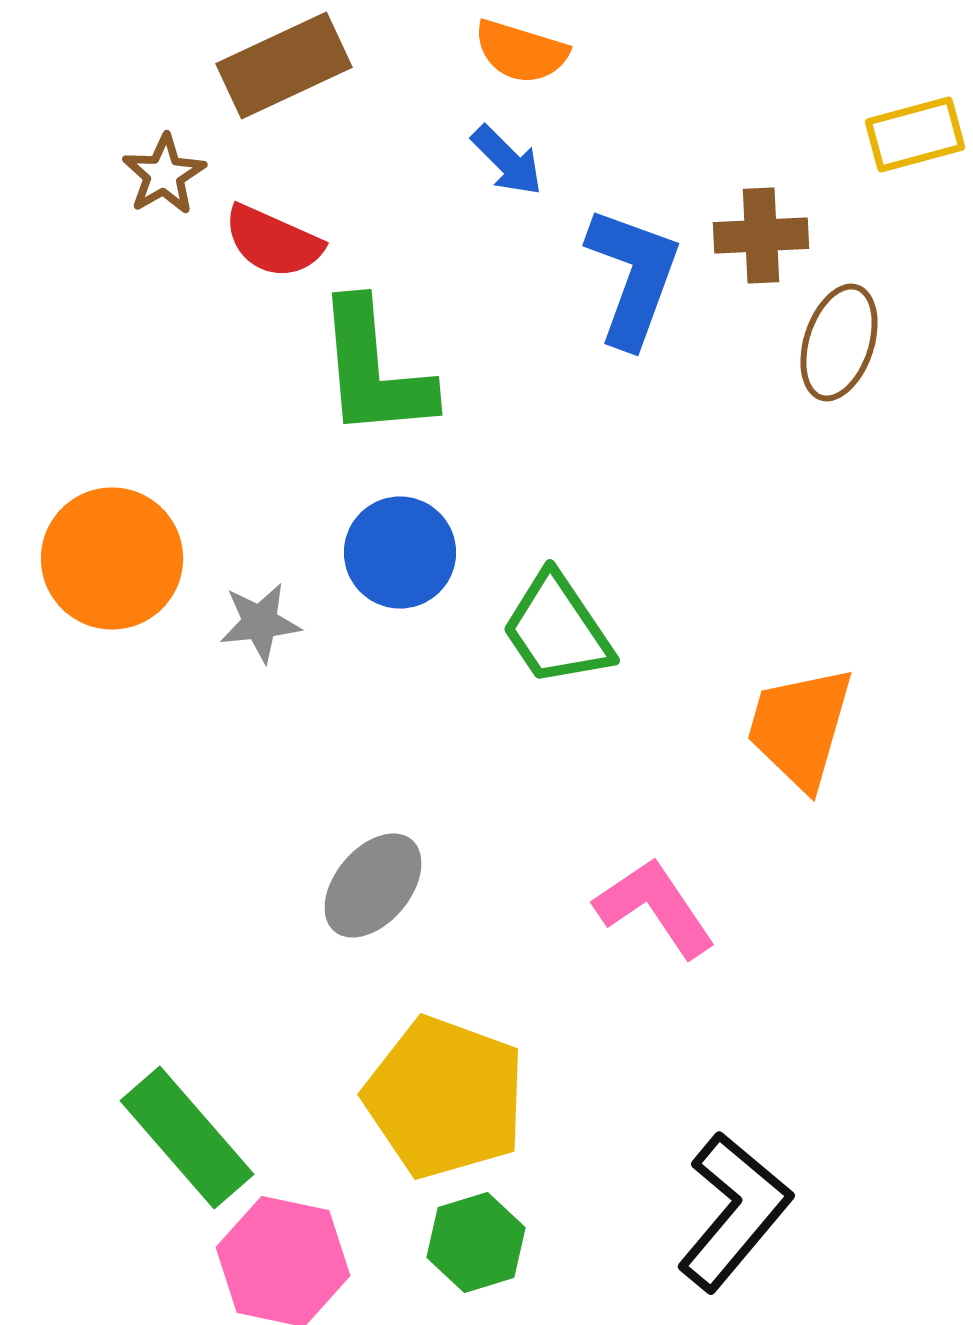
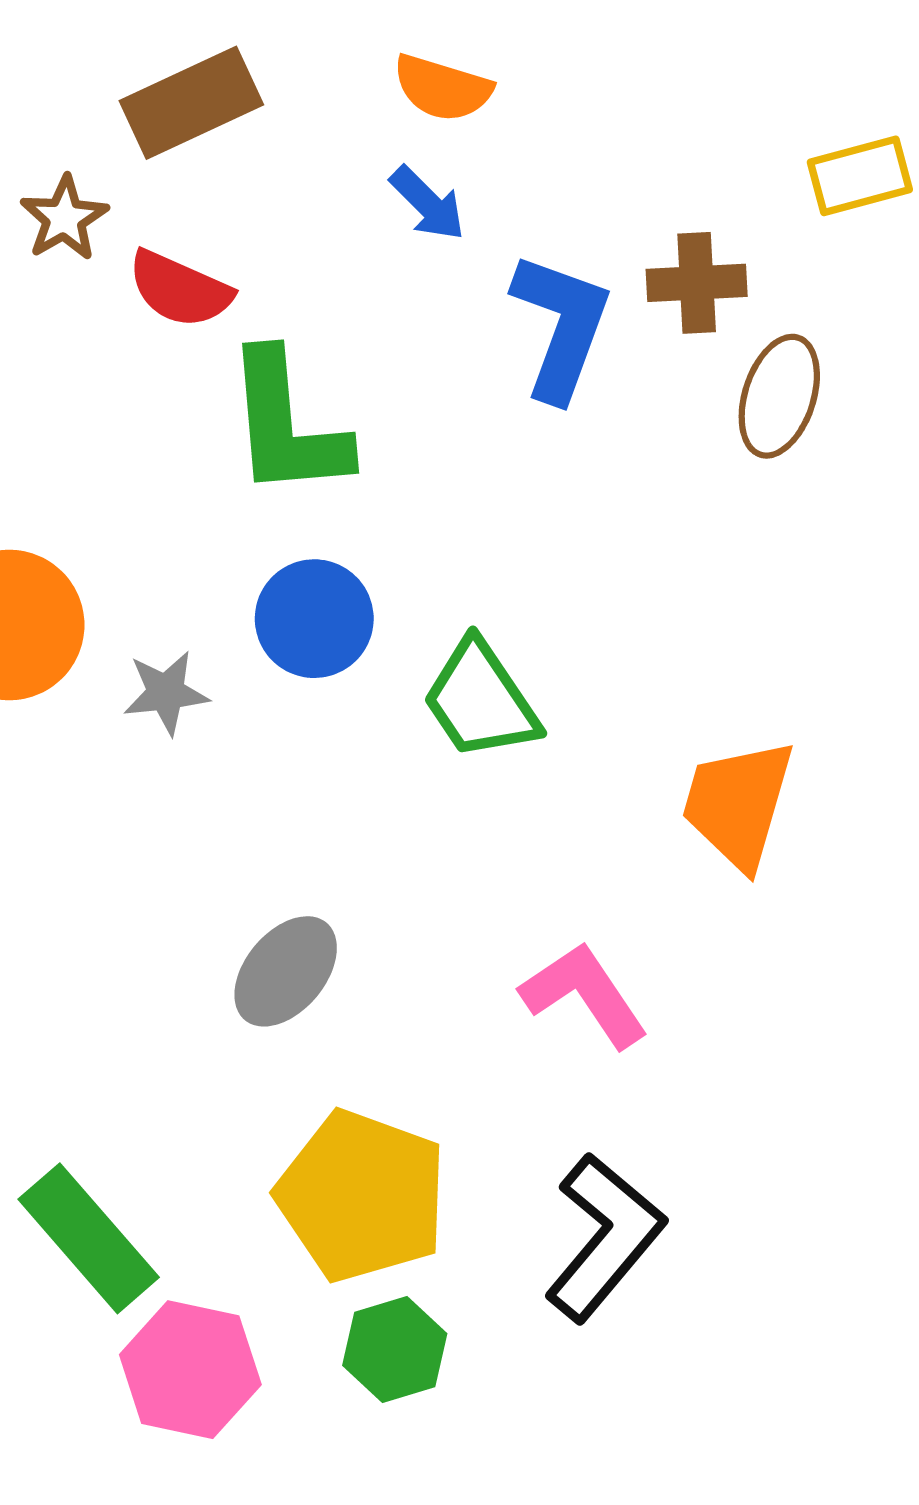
black L-shape: (734, 1212) -> (604, 1237), moved

